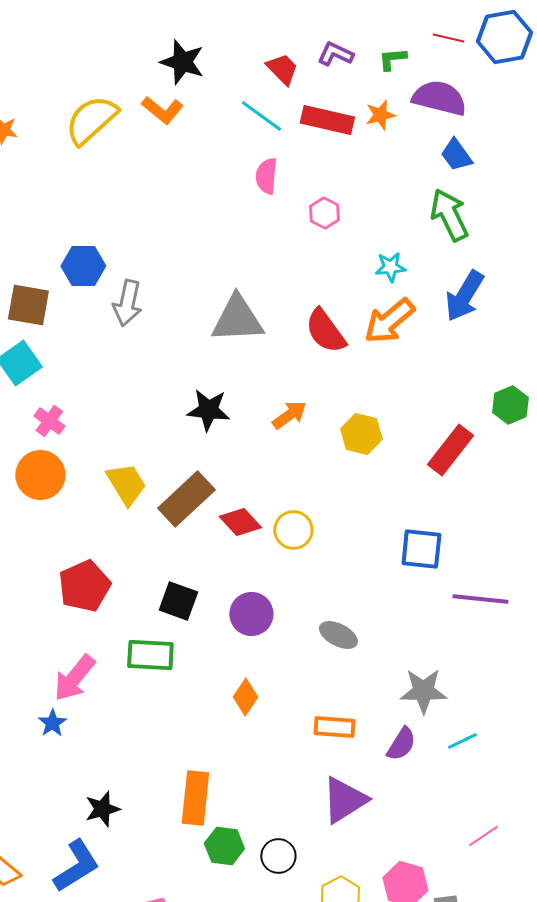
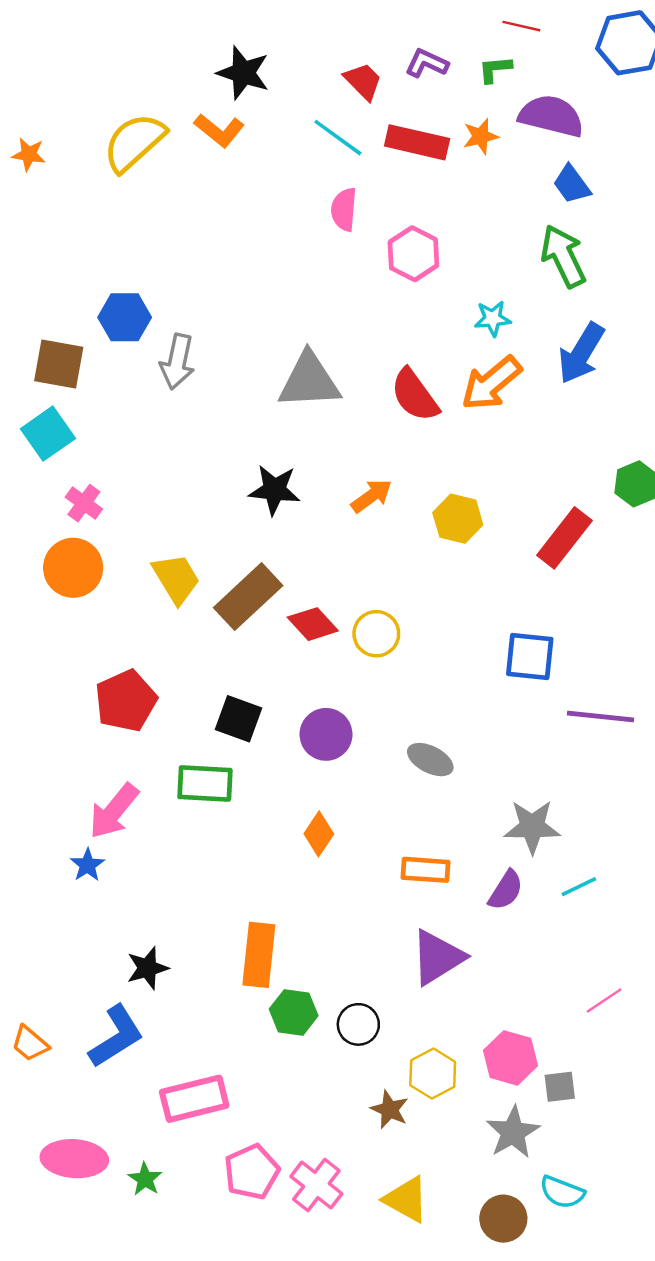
red line: (448, 38) -> (521, 26), moved
pink hexagon: (324, 213) -> (413, 254), size x1.4

